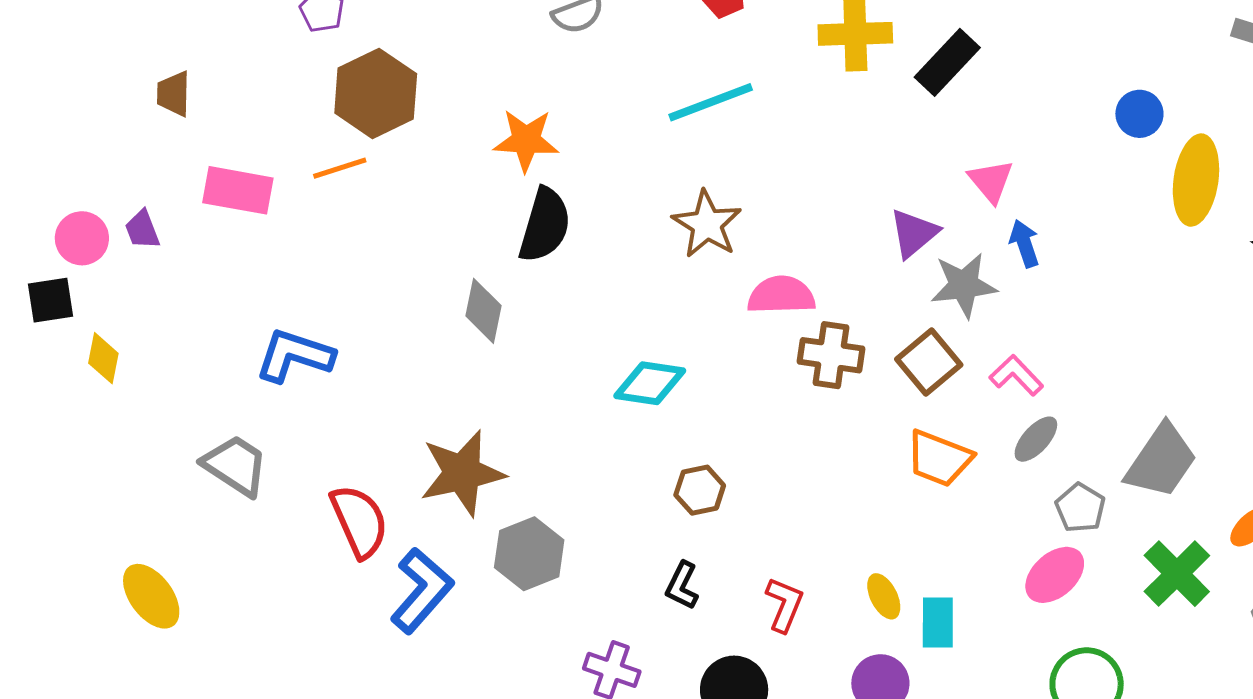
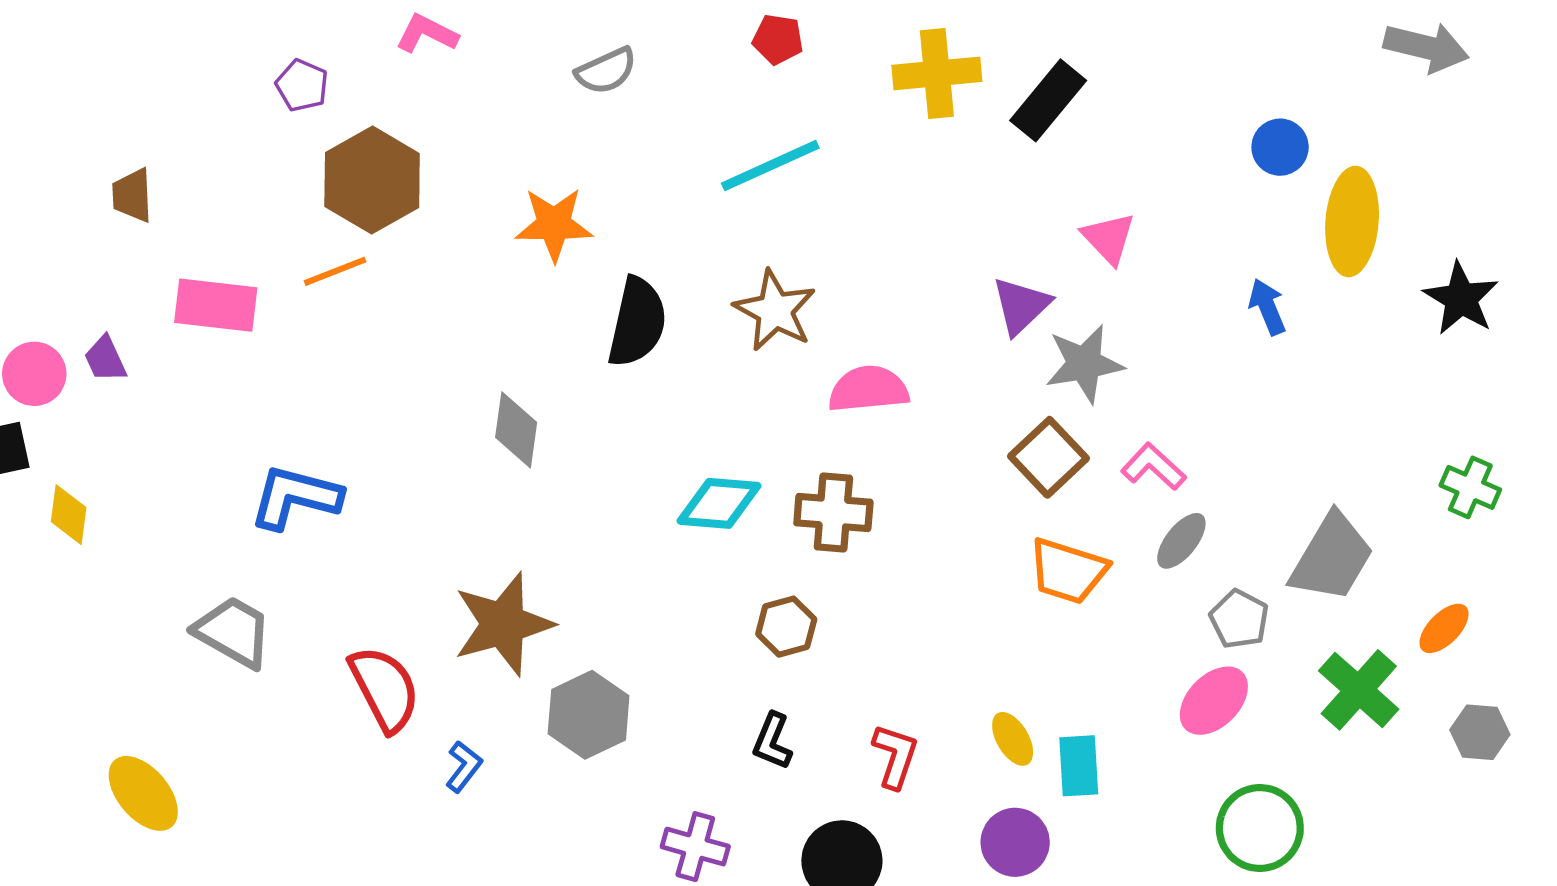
black semicircle: (545, 225) -> (637, 322), moved
blue arrow: (1024, 243) -> (1267, 307), moved
brown cross: (831, 355) -> (833, 513), moved
blue L-shape: (422, 591) -> (464, 767), size x0.5

